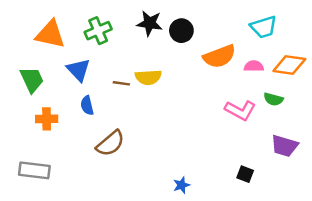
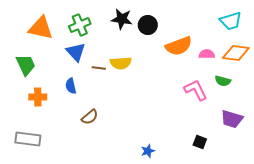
cyan trapezoid: (264, 27) -> (231, 21), moved
blue triangle: (78, 70) -> (76, 52), moved
pink L-shape: (240, 110) -> (196, 90), turned -145
brown semicircle: (110, 143) -> (90, 117), size x0.7

